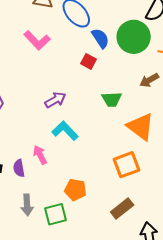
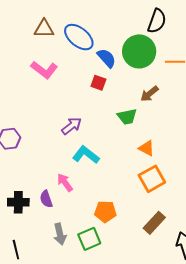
brown arrow: (149, 80) -> (149, 94), moved
orange triangle: (141, 127) -> (147, 148), moved, size x0.6

